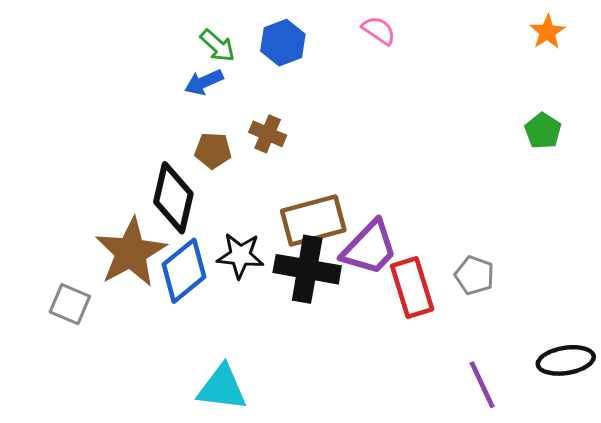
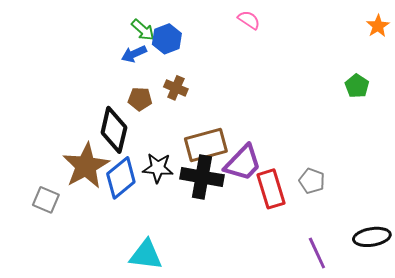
orange star: (547, 32) -> (378, 26), moved
blue hexagon: (283, 43) -> (167, 39), moved

